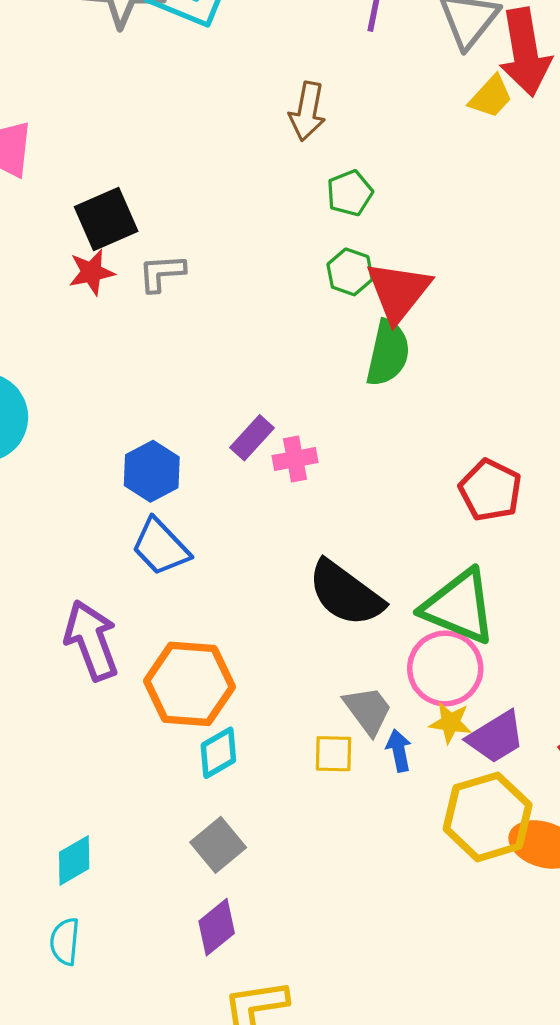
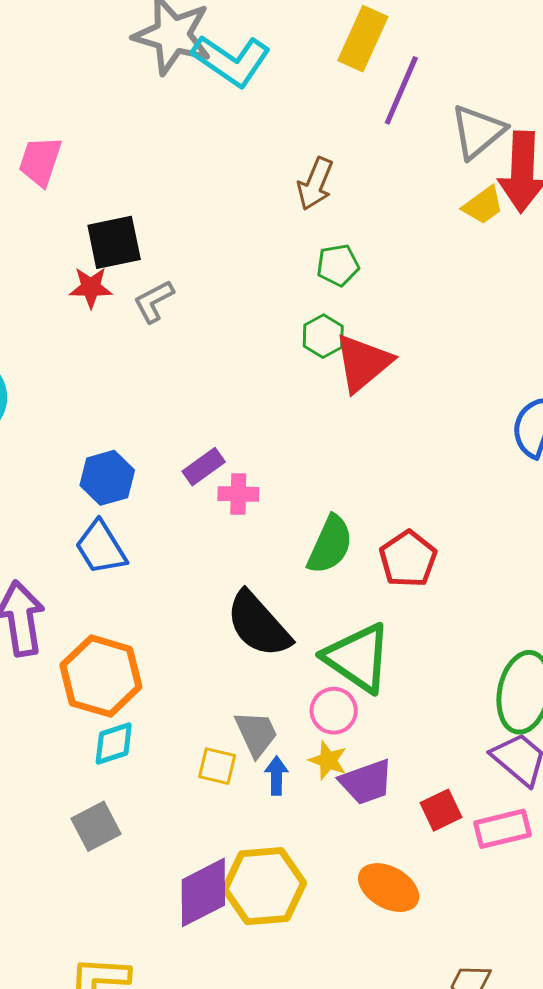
gray L-shape: (162, 273) -> (154, 301), turned -36
green semicircle: (388, 353) -> (330, 545), moved
pink circle: (445, 668) -> (334, 711), size x0.7
yellow hexagon: (488, 817) -> (264, 886), moved
purple diamond: (217, 927) -> (203, 892), moved, size x1.4

